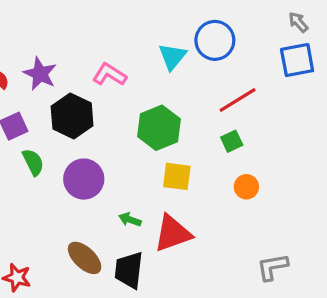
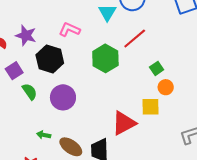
red line: (238, 100) -> (135, 38), moved
green square: (232, 141) -> (157, 68), moved
yellow square: (177, 176) -> (151, 107), moved
green arrow: (130, 220) -> (44, 135), moved

